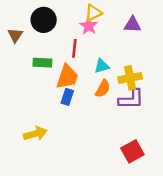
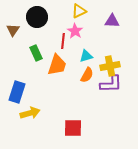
pink star: (89, 26) -> (75, 31), moved
green rectangle: (42, 63) -> (36, 53), turned 63
blue rectangle: (67, 97) -> (17, 92), moved, size x1.5
red square: (132, 151) -> (73, 128), moved, turned 30

